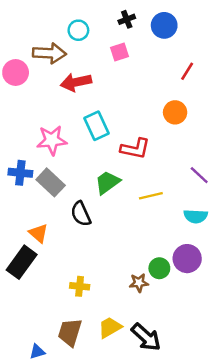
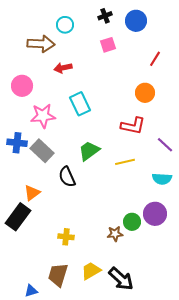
pink square: (119, 52) -> (108, 45), moved
pink circle: (16, 72) -> (22, 86), moved
red arrow: (76, 82) -> (63, 68), size x0.7
red L-shape: (135, 149) -> (133, 126), moved
orange triangle: (39, 233) -> (32, 193), turned 42

